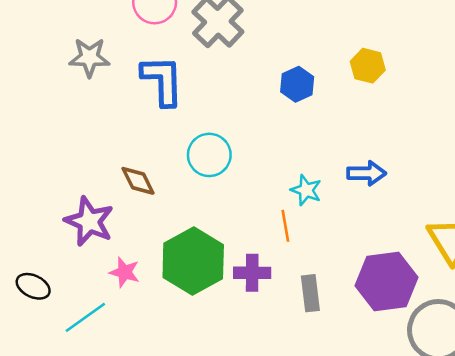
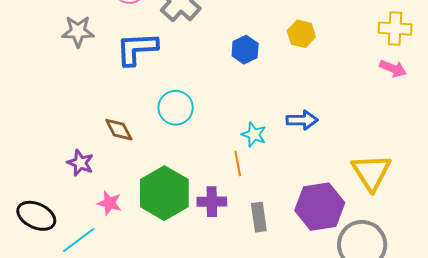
blue L-shape: (162, 80) -> (137, 49), turned -90
purple star: (89, 221) -> (80, 163), size x0.7
black ellipse: (33, 286) -> (36, 216), size x1.4

